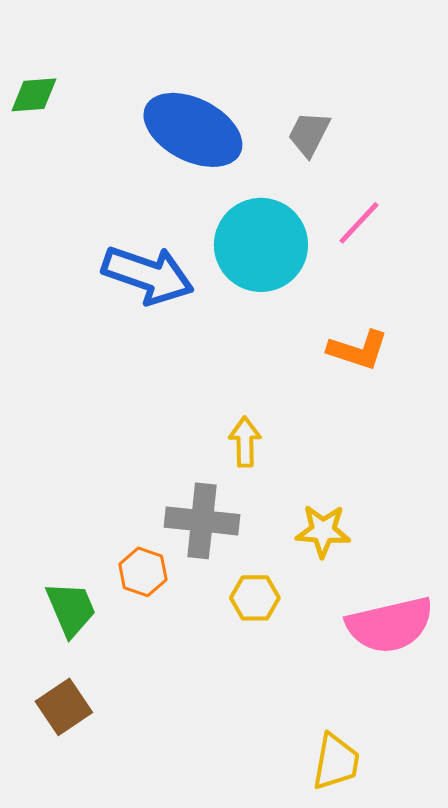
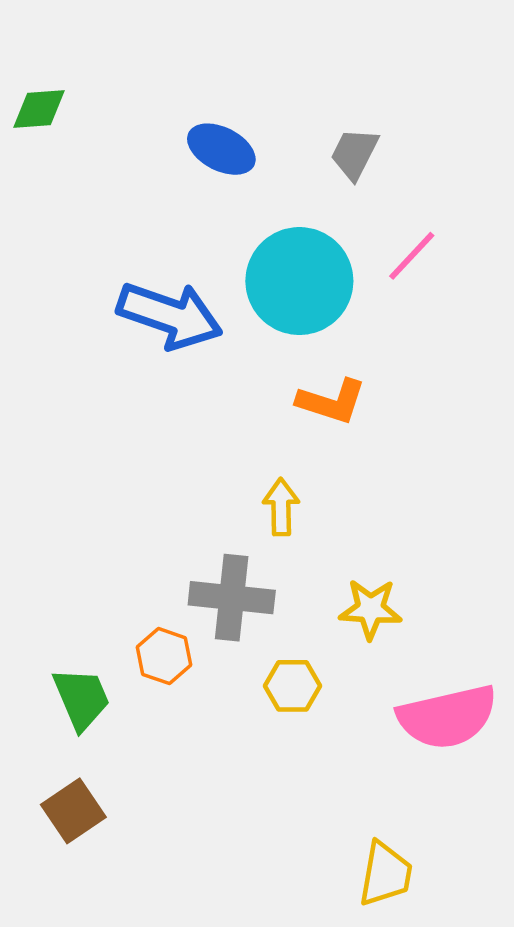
blue ellipse: (193, 130) -> (221, 149), size x0.6
orange L-shape: (358, 350) -> (331, 401), moved

